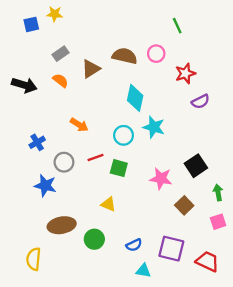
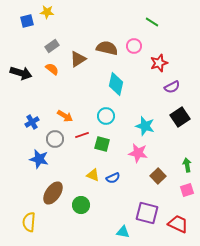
green line: (177, 26) -> (152, 22), turned -32
orange arrow: (79, 125) -> (65, 116), moved
cyan star: (154, 127) -> (145, 126), moved
black square: (196, 166) -> (180, 117), moved
brown ellipse: (62, 225) -> (53, 193), turned -45
blue semicircle: (134, 245) -> (113, 178), moved

